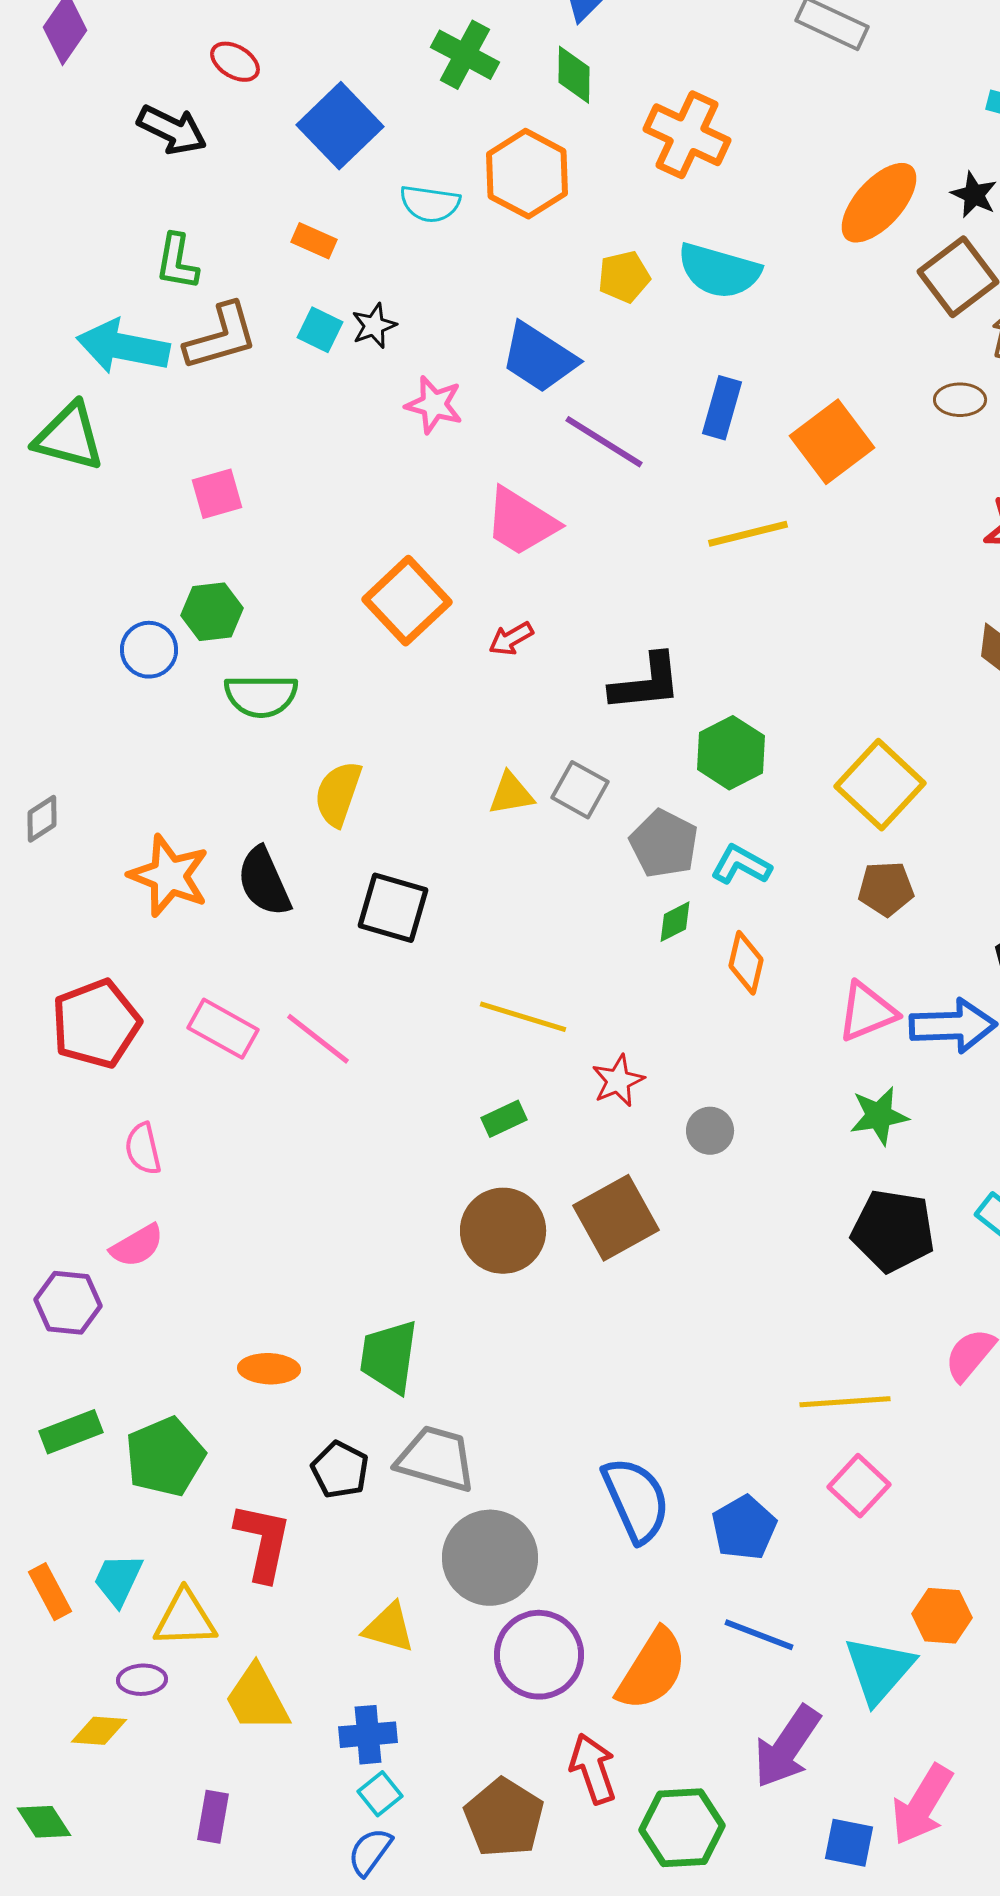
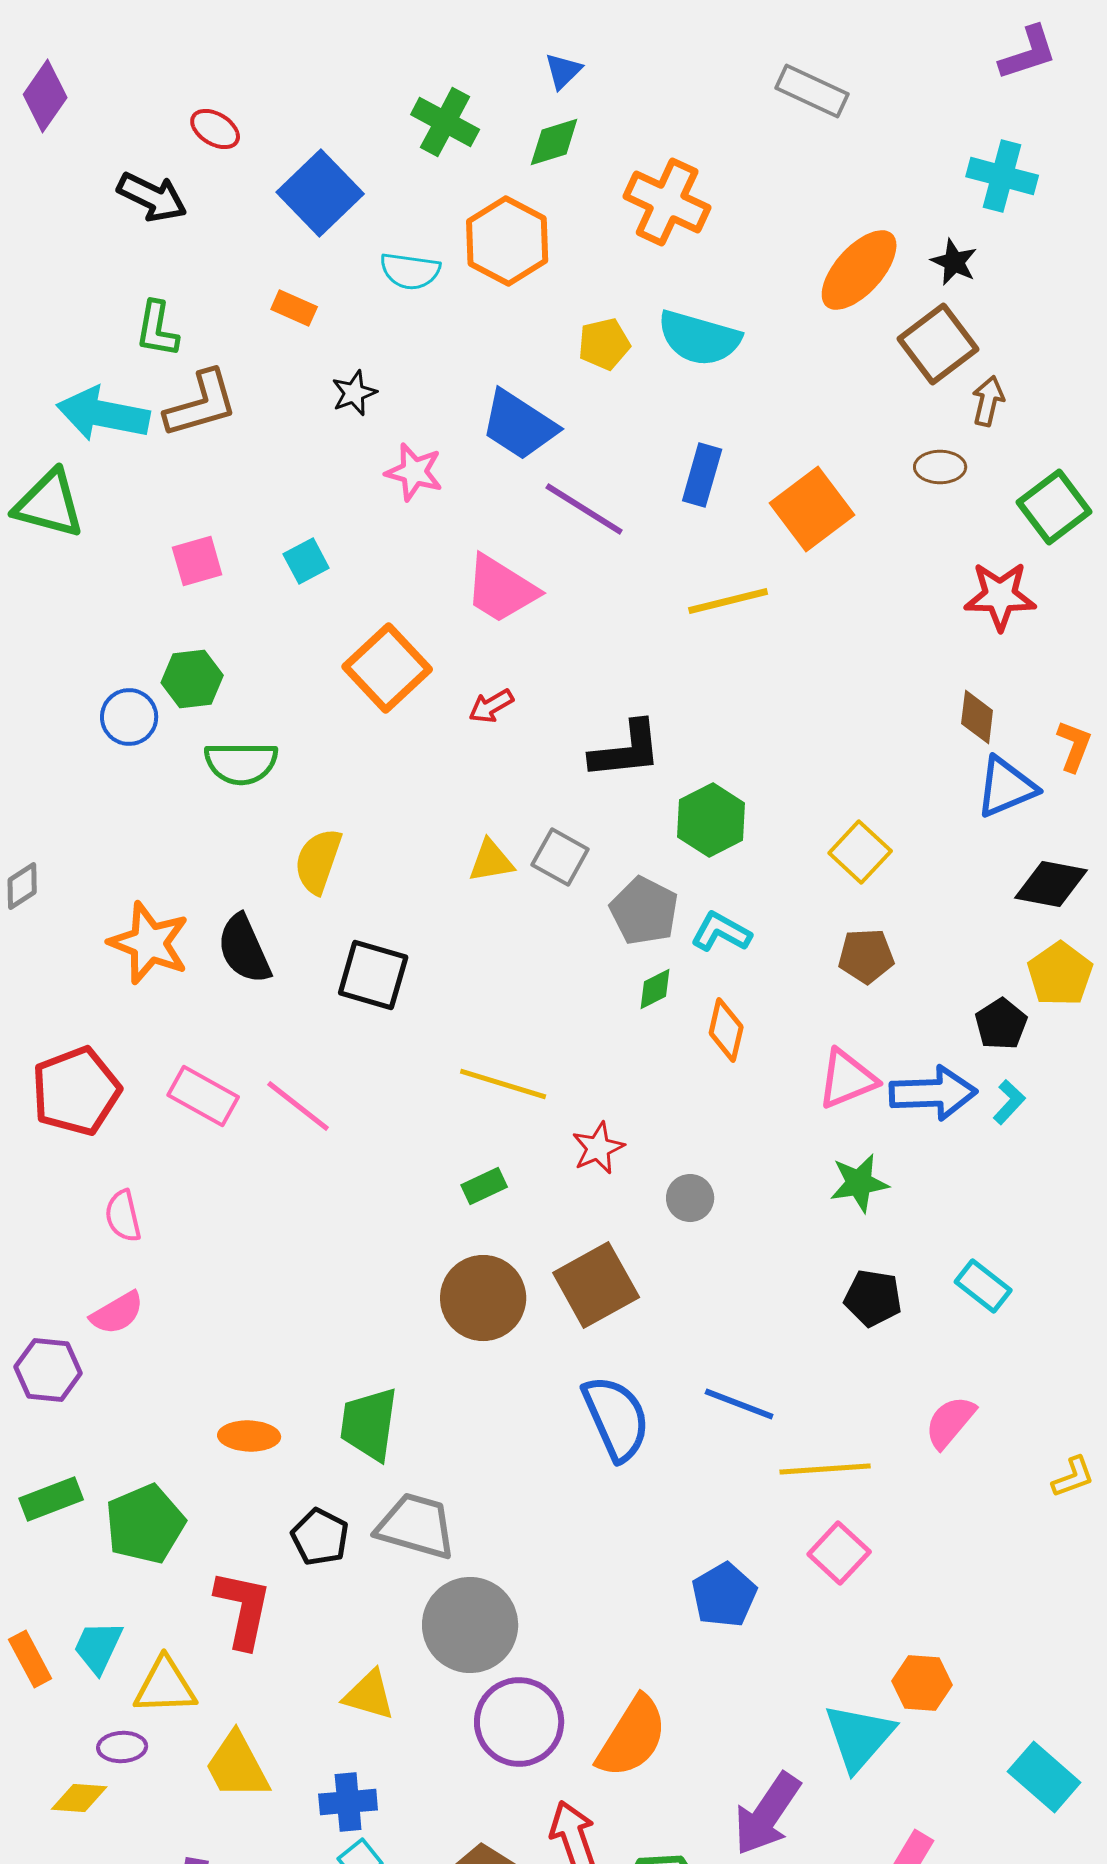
green diamond: (574, 75) -> (554, 142), turned 72
cyan square: (320, 330) -> (306, 561), moved, turned 36
yellow square: (880, 785) -> (860, 852), size x0.7
black pentagon: (893, 1231) -> (873, 1298), size x0.7
blue semicircle: (636, 1500) -> (616, 1418), moved
blue line: (759, 1635) -> (739, 1404), moved

